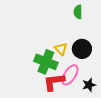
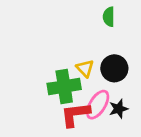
green cross: (46, 62) -> (64, 86), turned -30
black star: (89, 85) -> (119, 109), moved

